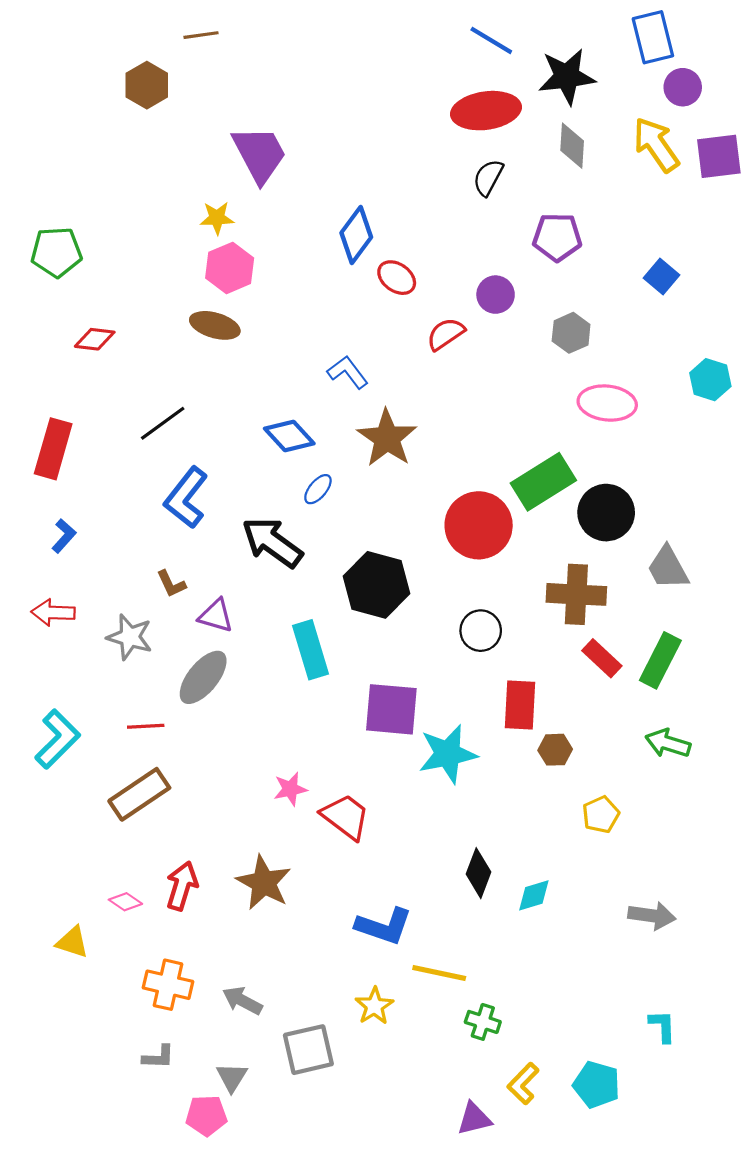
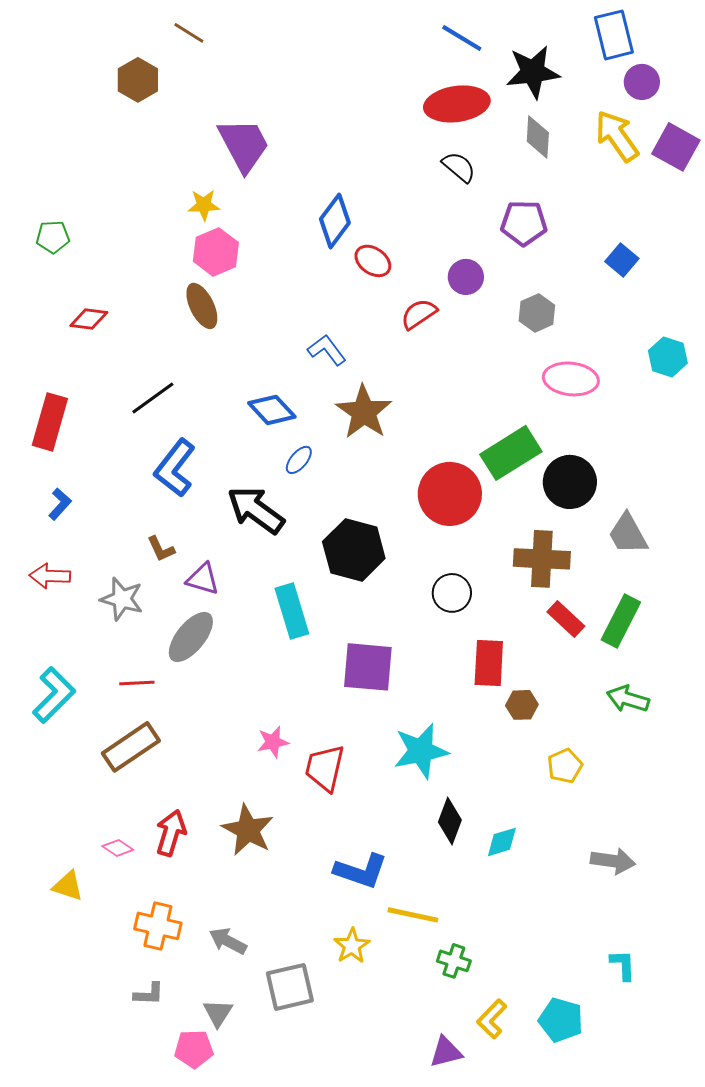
brown line: (201, 35) -> (189, 33), turned 40
purple square: (719, 156) -> (676, 147), turned 36
black semicircle: (488, 178) -> (459, 167), turned 102
green pentagon: (56, 252) -> (53, 237), size x0.7
brown ellipse: (215, 325) -> (202, 306), turned 48
cyan star: (448, 754) -> (421, 751), moved
red trapezoid: (346, 817) -> (325, 768), turned -114

